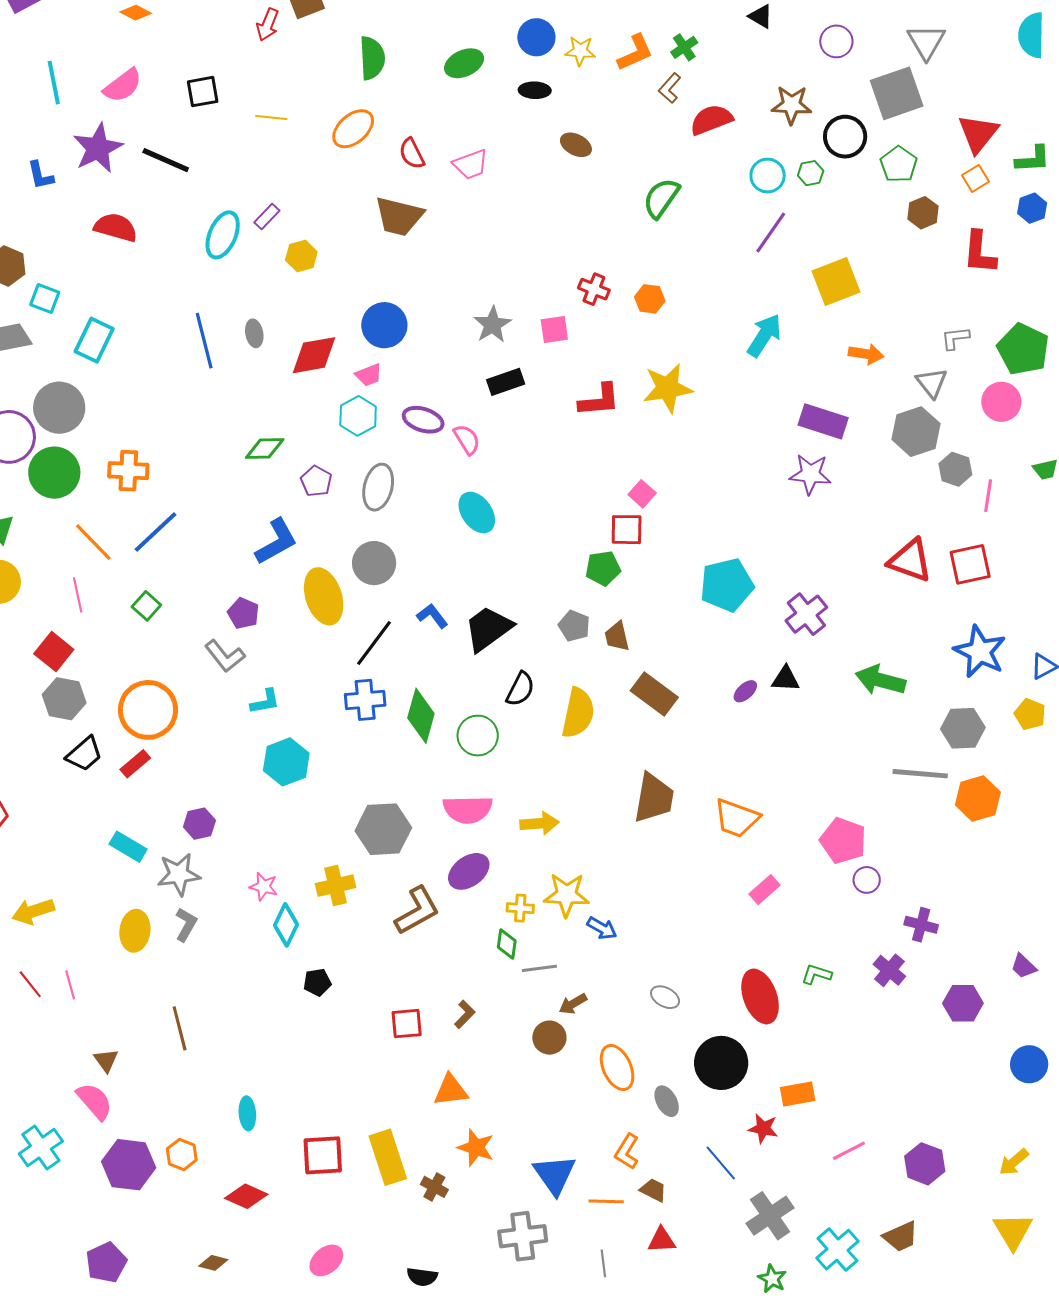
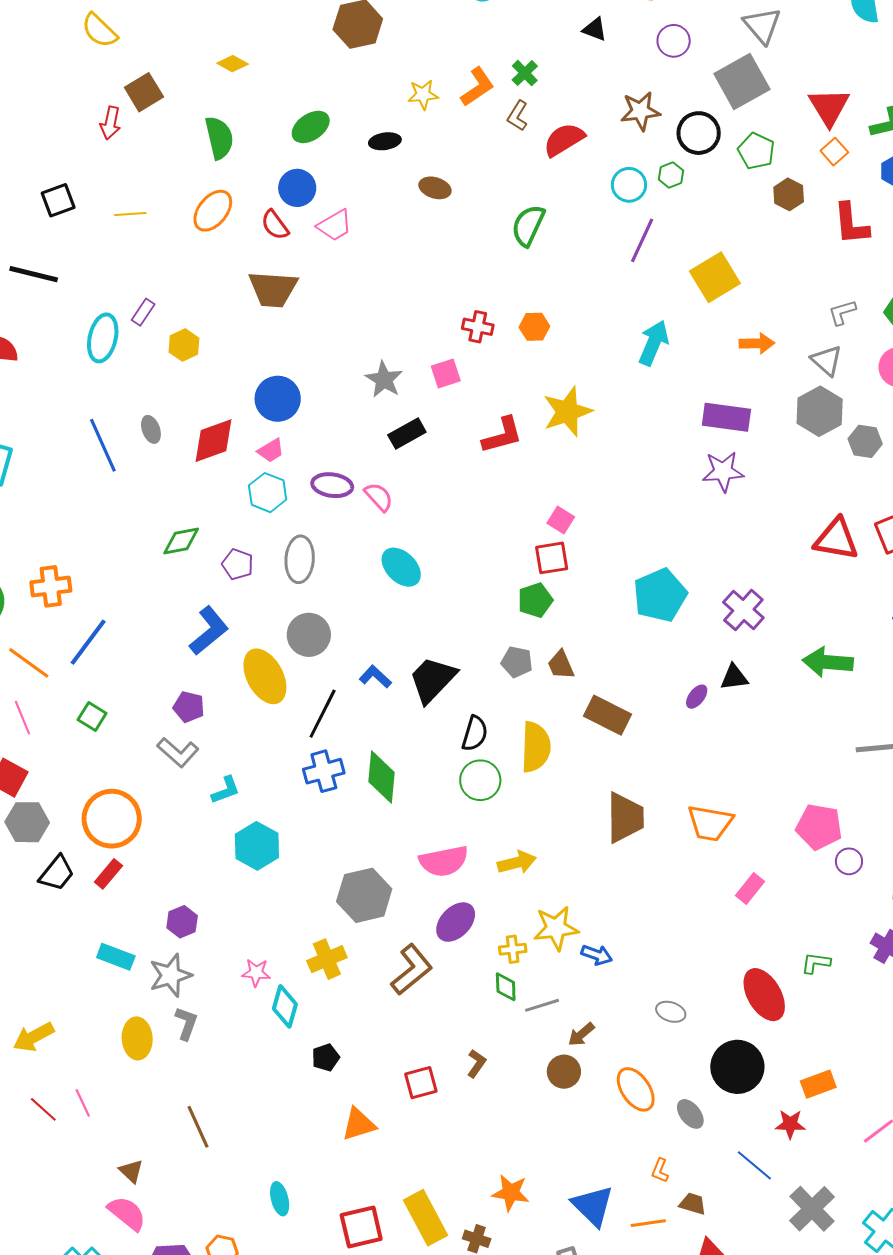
blue circle: (536, 37) -> (297, 188), moved
green circle: (478, 736) -> (480, 780), moved
orange triangle: (451, 1090) -> (359, 1124), moved
orange L-shape: (627, 1152) -> (660, 1171), size x0.7

